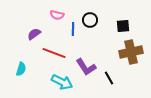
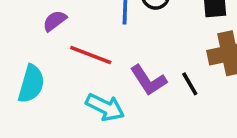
cyan semicircle: (21, 69) -> (31, 84), size x1.5
black line: (109, 78) -> (190, 84), moved

